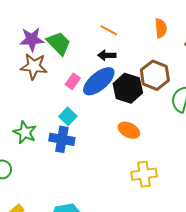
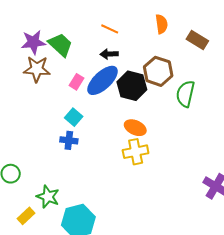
green star: (25, 132) -> (48, 197), moved
blue cross: (62, 139) -> (69, 140), size x0.7
yellow cross: (144, 174) -> (136, 152), moved

